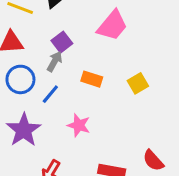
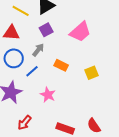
purple square: (62, 42) -> (46, 30), moved

